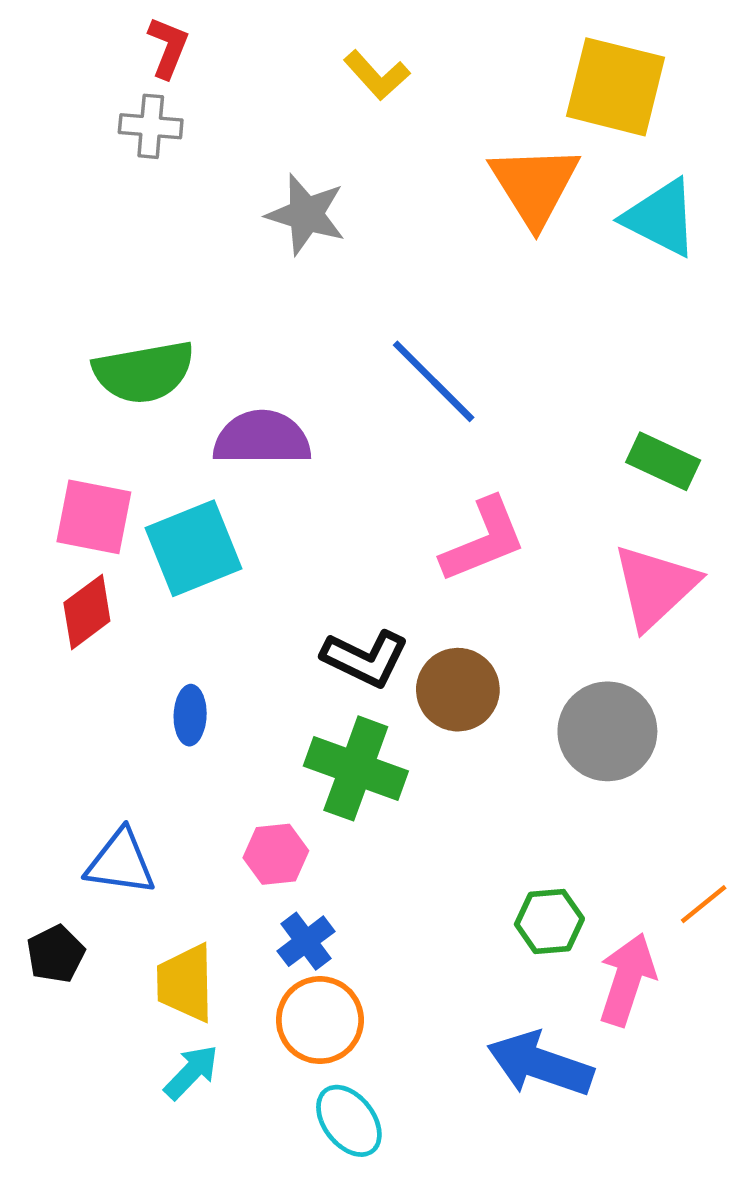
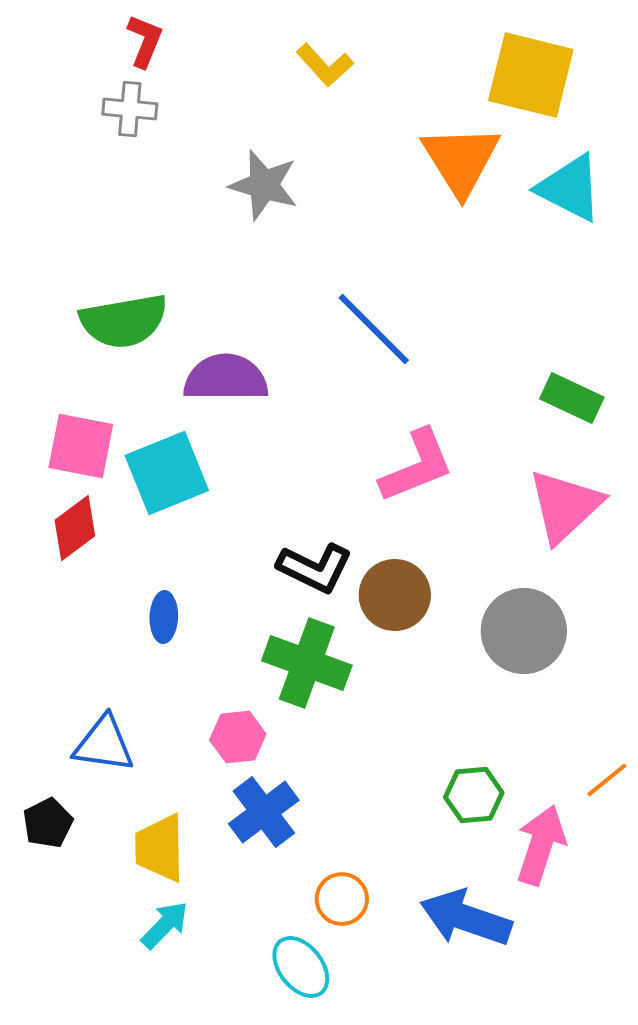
blue cross: (306, 941) -> (264, 812), size x1.4
orange circle: (320, 1020) -> (342, 899), moved, size x0.7

